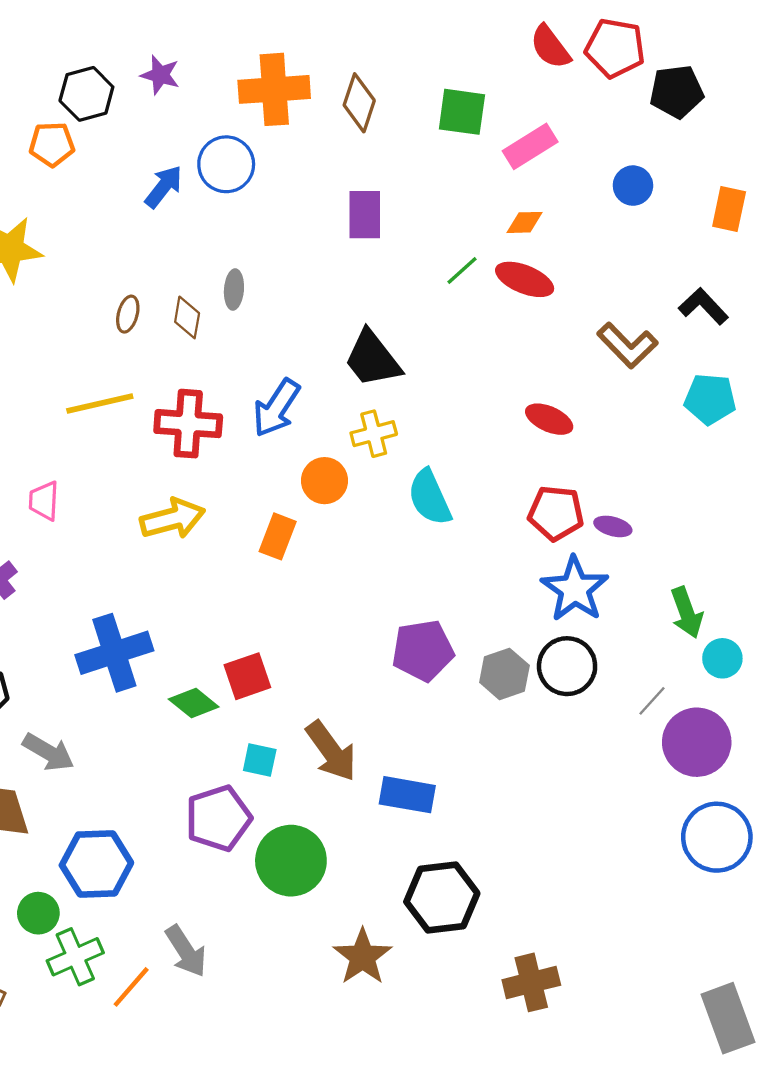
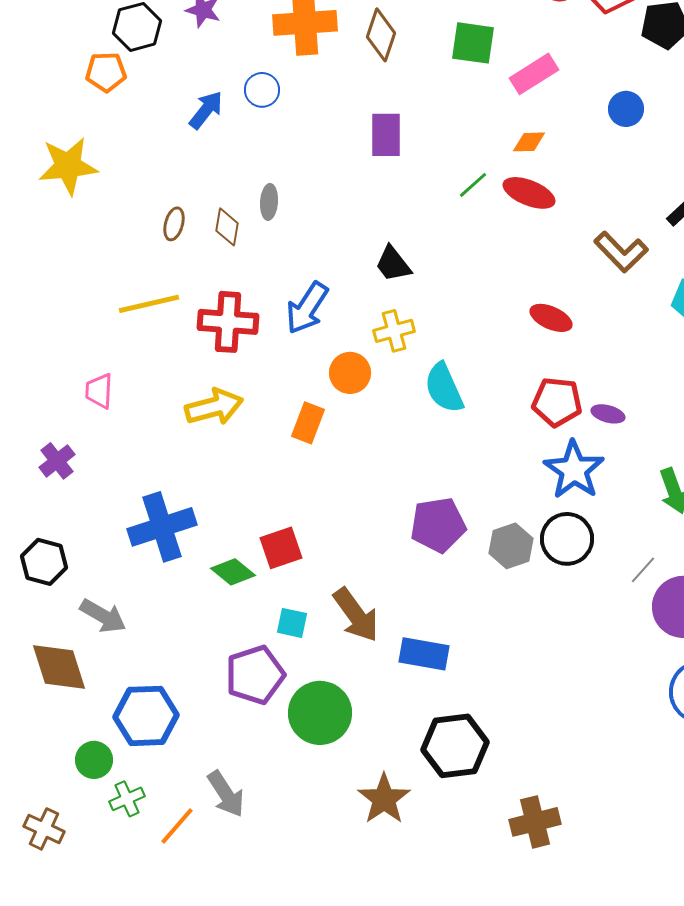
blue circle: (226, 164) -> (262, 90), size x0.7
black trapezoid: (373, 359) -> (393, 264), size x0.7
green cross: (75, 957) -> (127, 799), size x0.7

